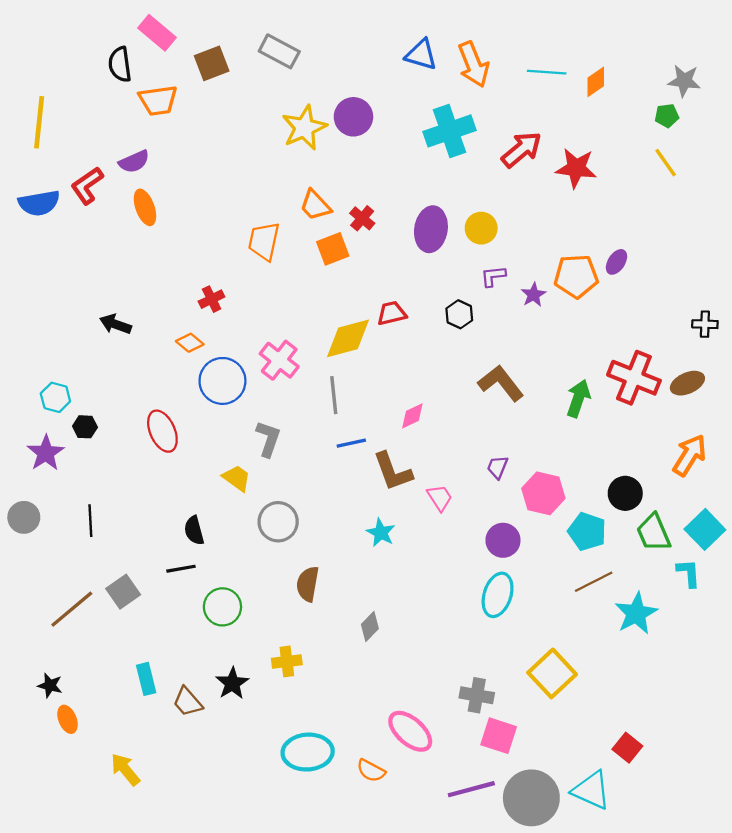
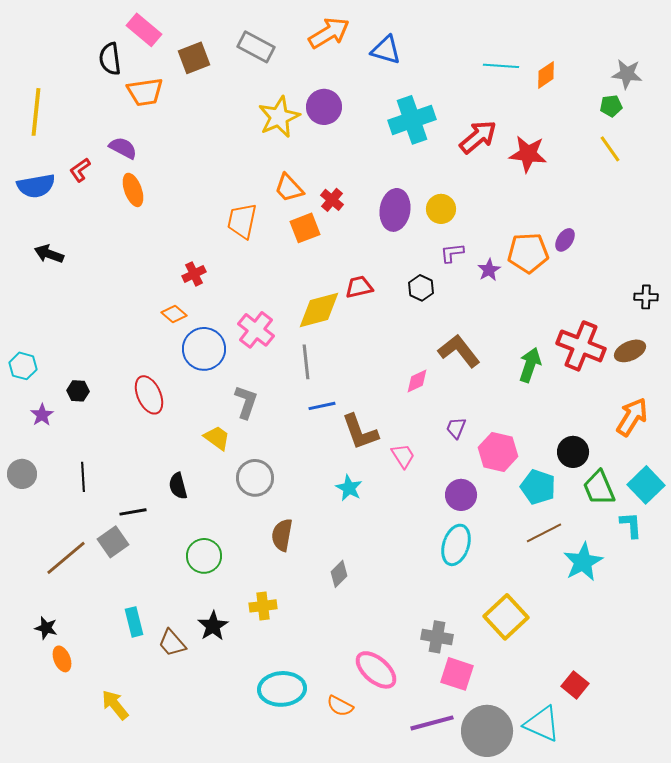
orange arrow: (474, 64) -> (329, 33), moved, turned -99
purple semicircle: (134, 162) -> (123, 148), turned -128
red L-shape: (87, 186) -> (80, 170), size x0.7
black arrow: (116, 324) -> (49, 254), moved
cyan hexagon: (55, 397) -> (23, 366), moved
pink diamond: (412, 416) -> (417, 381), moved
purple star: (46, 453) -> (42, 415), size x0.7
black line: (181, 569) -> (133, 512), moved

